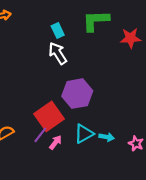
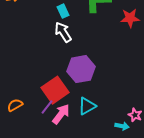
cyan arrow: (107, 137) -> (122, 126), moved
pink arrow: (56, 142) -> (61, 114), size x1.5

